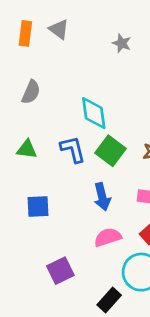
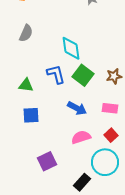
green triangle: (27, 149) -> (26, 85), moved
blue arrow: (102, 197) -> (77, 108), turned -48

